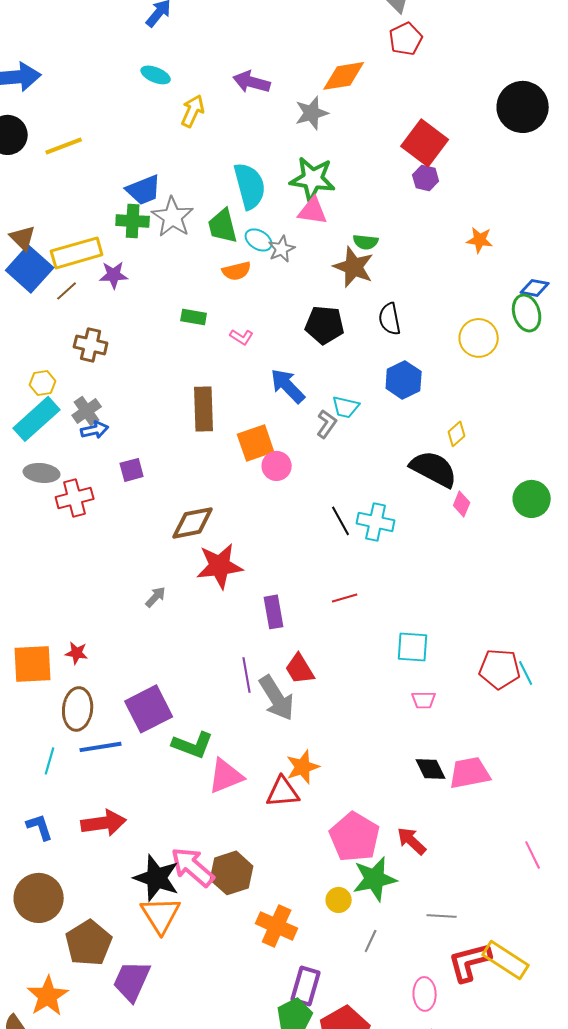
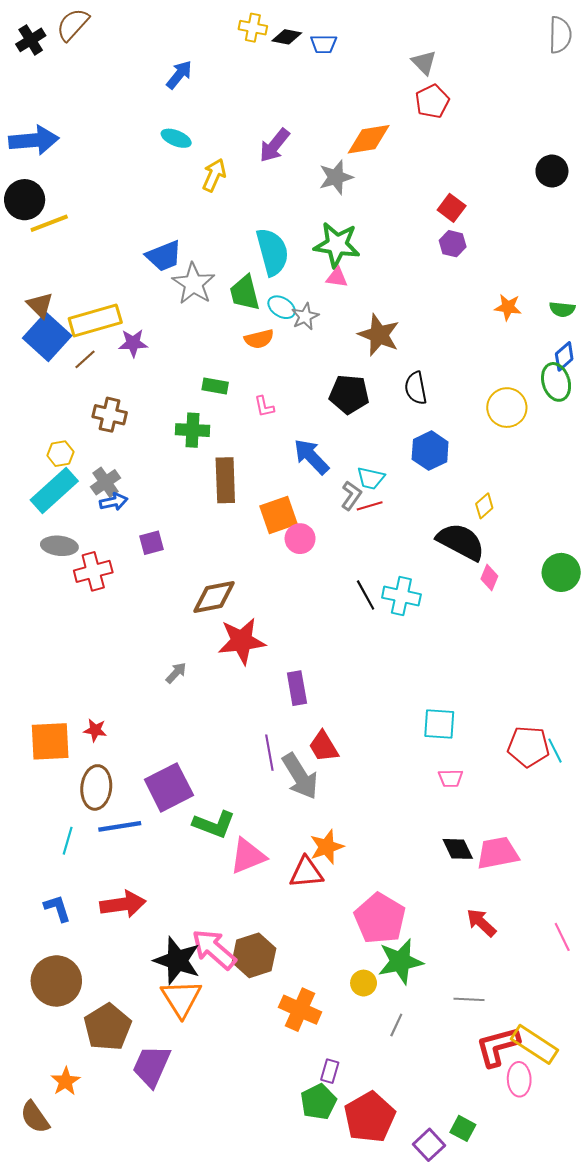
purple arrow: (252, 82) -> (274, 145), turned -66
black circle: (523, 107) -> (552, 171), size x0.6
red square: (425, 143) -> (452, 208), size x0.6
yellow line: (64, 146) -> (49, 223), moved
pink triangle: (313, 211) -> (337, 278), size x0.7
green cross: (133, 221) -> (193, 430), moved
green semicircle: (366, 242) -> (562, 309), moved
blue diamond: (535, 288) -> (564, 356), turned -52
pink L-shape: (242, 337) -> (264, 407), turned 45
red line: (345, 598) -> (370, 506), moved
red arrow: (412, 841) -> (481, 923), moved
purple rectangle: (306, 986) -> (330, 1071), size x0.6
pink ellipse: (425, 994) -> (519, 1079), moved
orange star: (48, 996) -> (66, 1081), size x0.7

